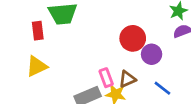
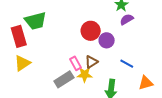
red rectangle: (38, 31) -> (19, 36), size x1.5
blue line: (162, 88) -> (127, 64), moved

